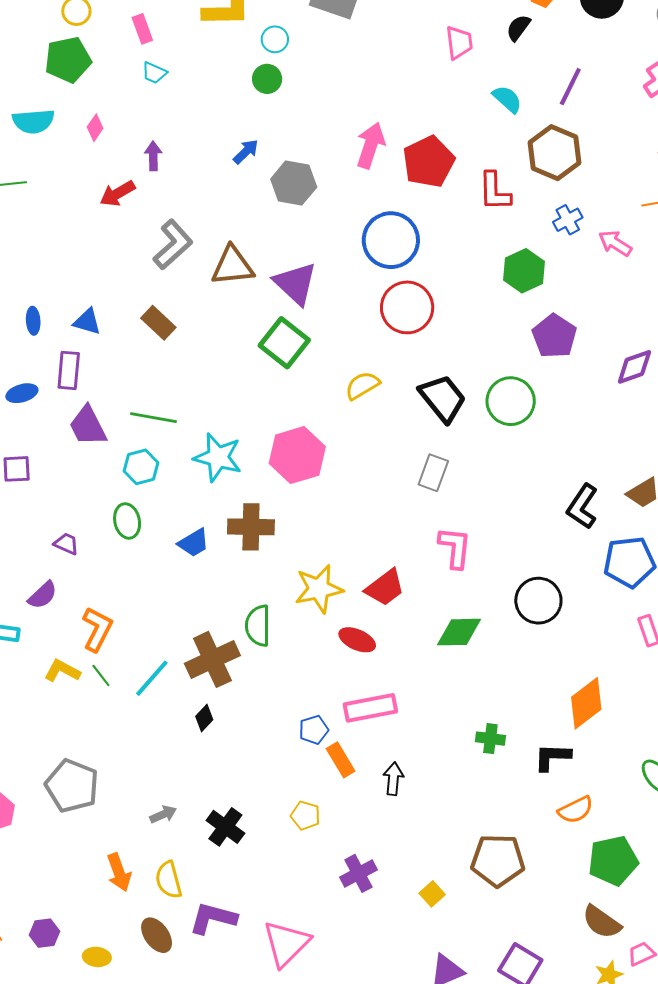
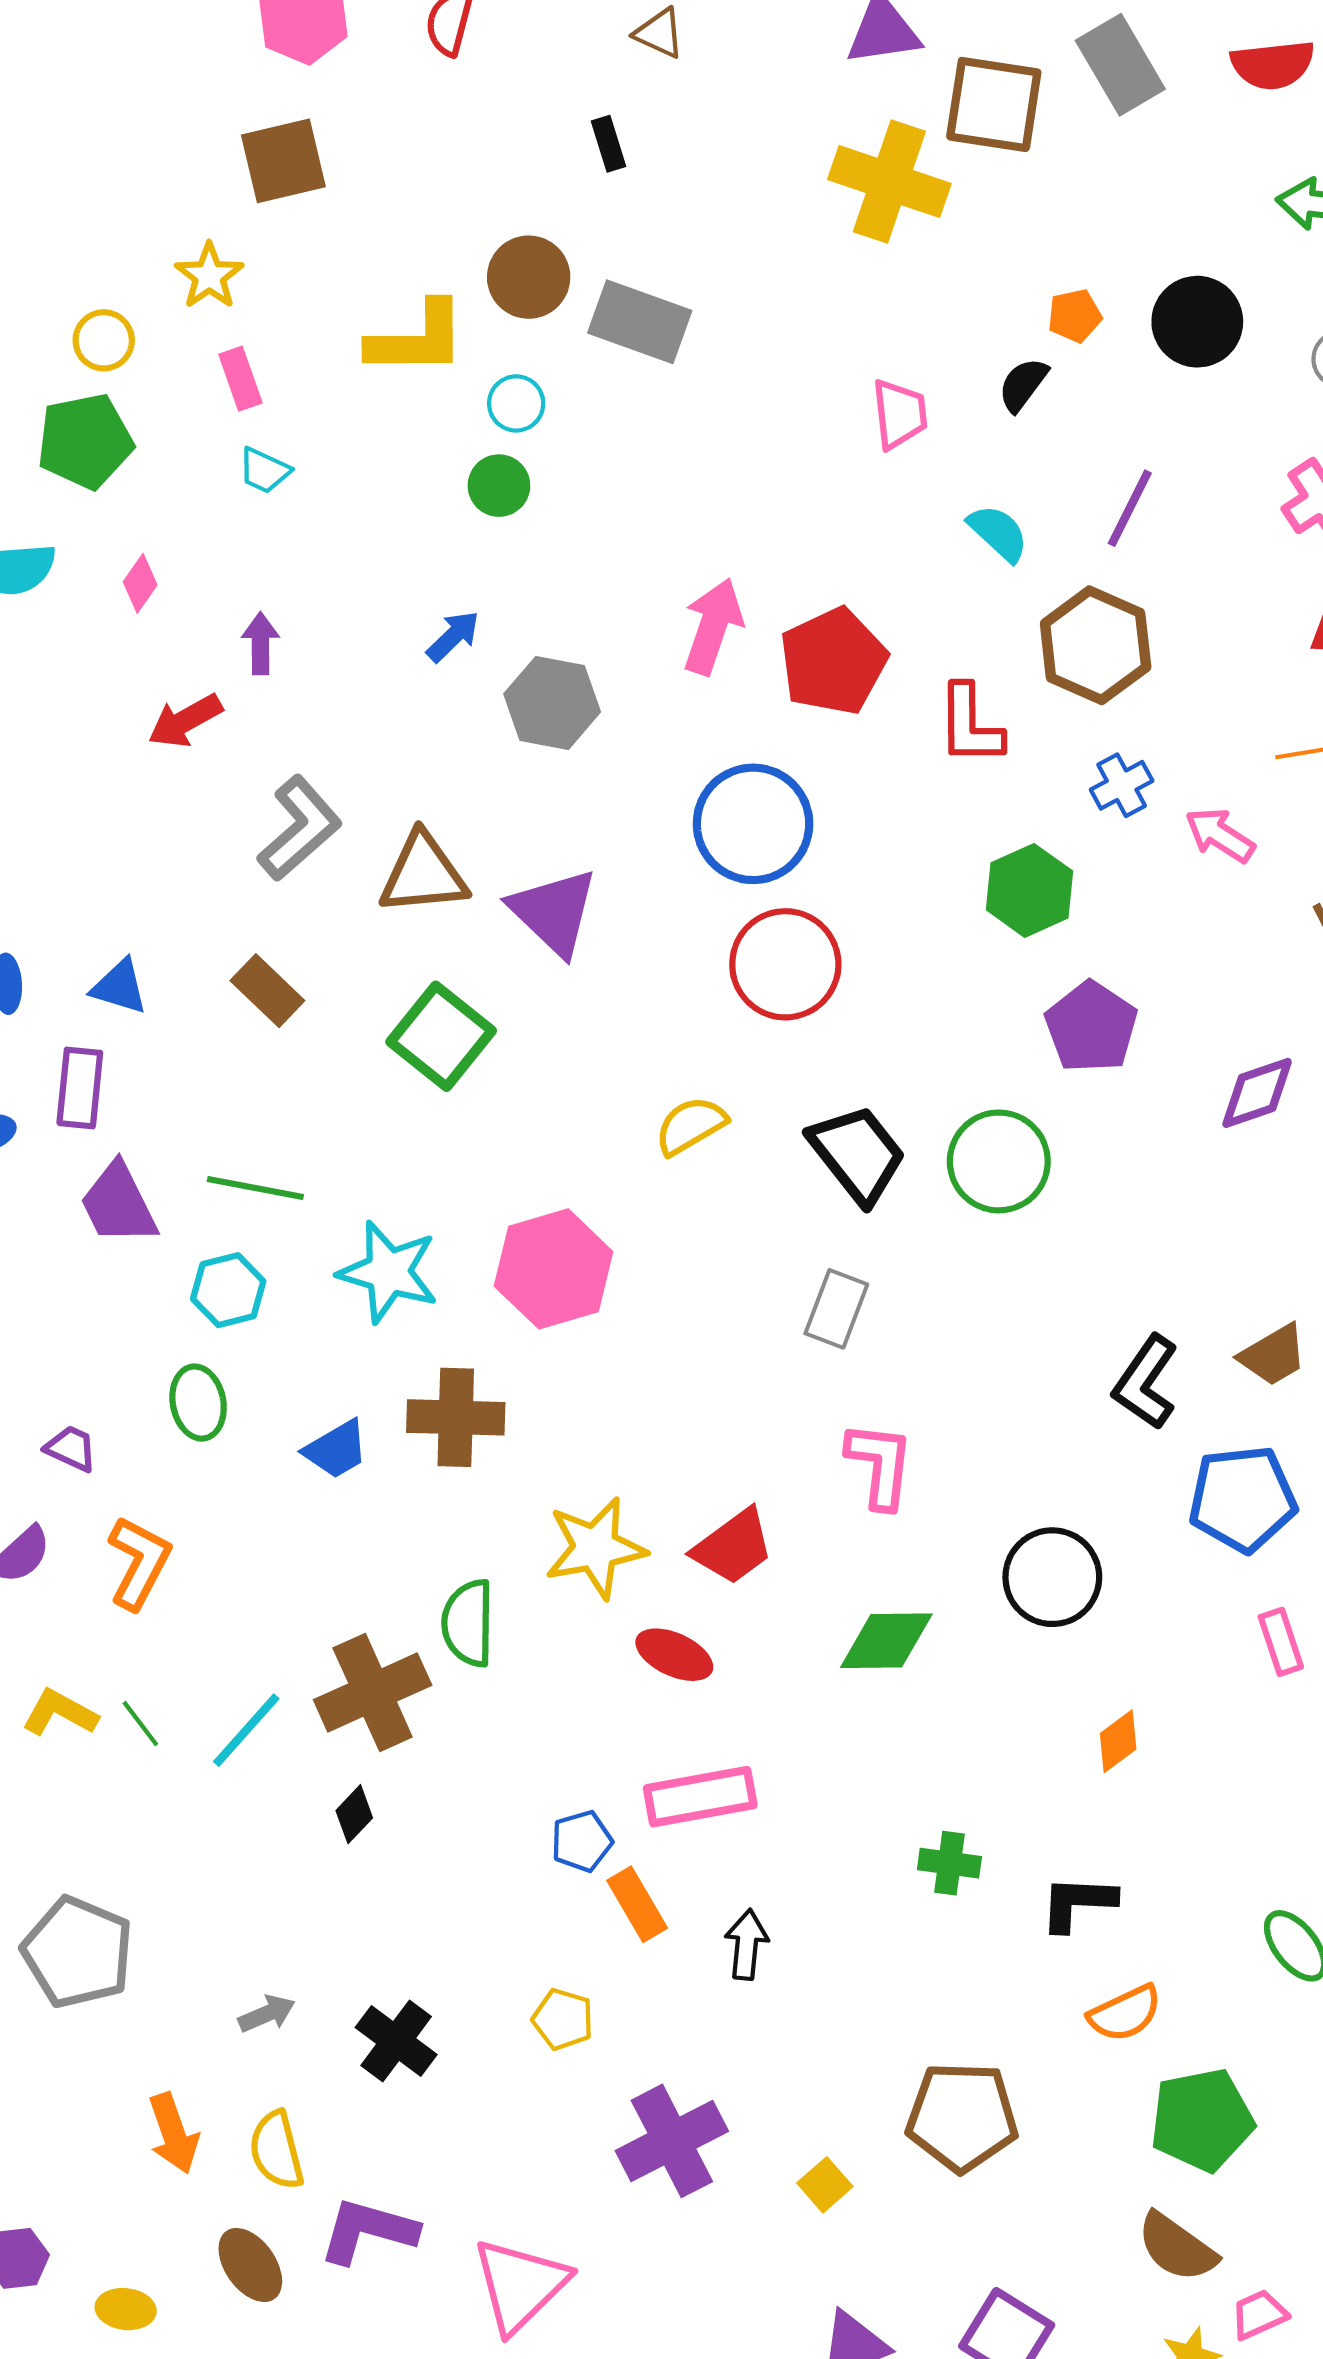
green square: (284, 343) -> (441, 1036), moved
orange L-shape: (97, 629) -> (139, 1563), moved
orange diamond: (586, 703) -> (1118, 1741), moved, size x0.6
purple cross: (358, 873) -> (672, 2141), size x1.4

